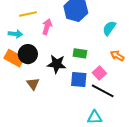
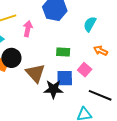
black star: (57, 64) -> (53, 89), moved
brown triangle: (33, 84) -> (35, 73), moved, size x1.5
black line: (103, 91) -> (100, 95), moved

